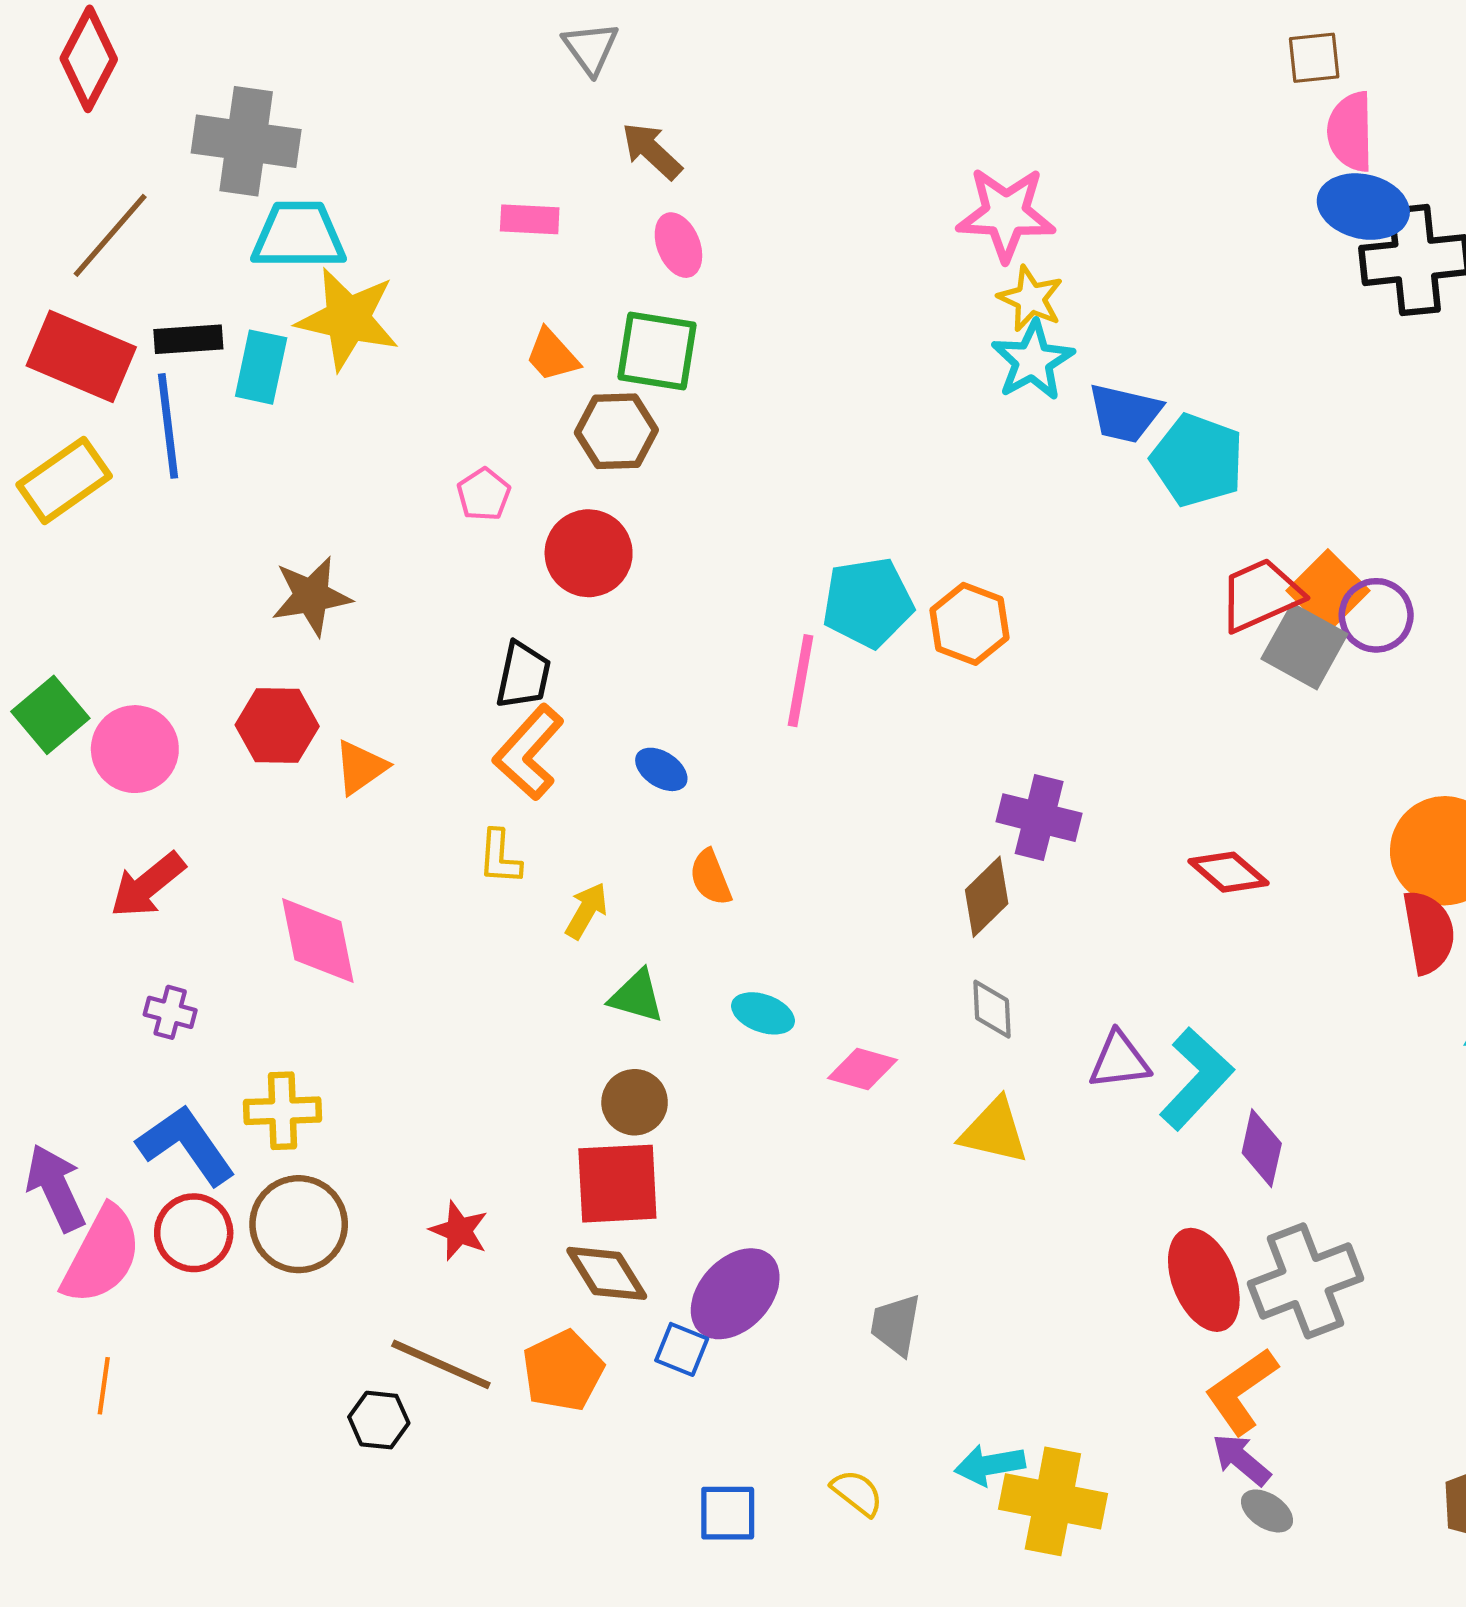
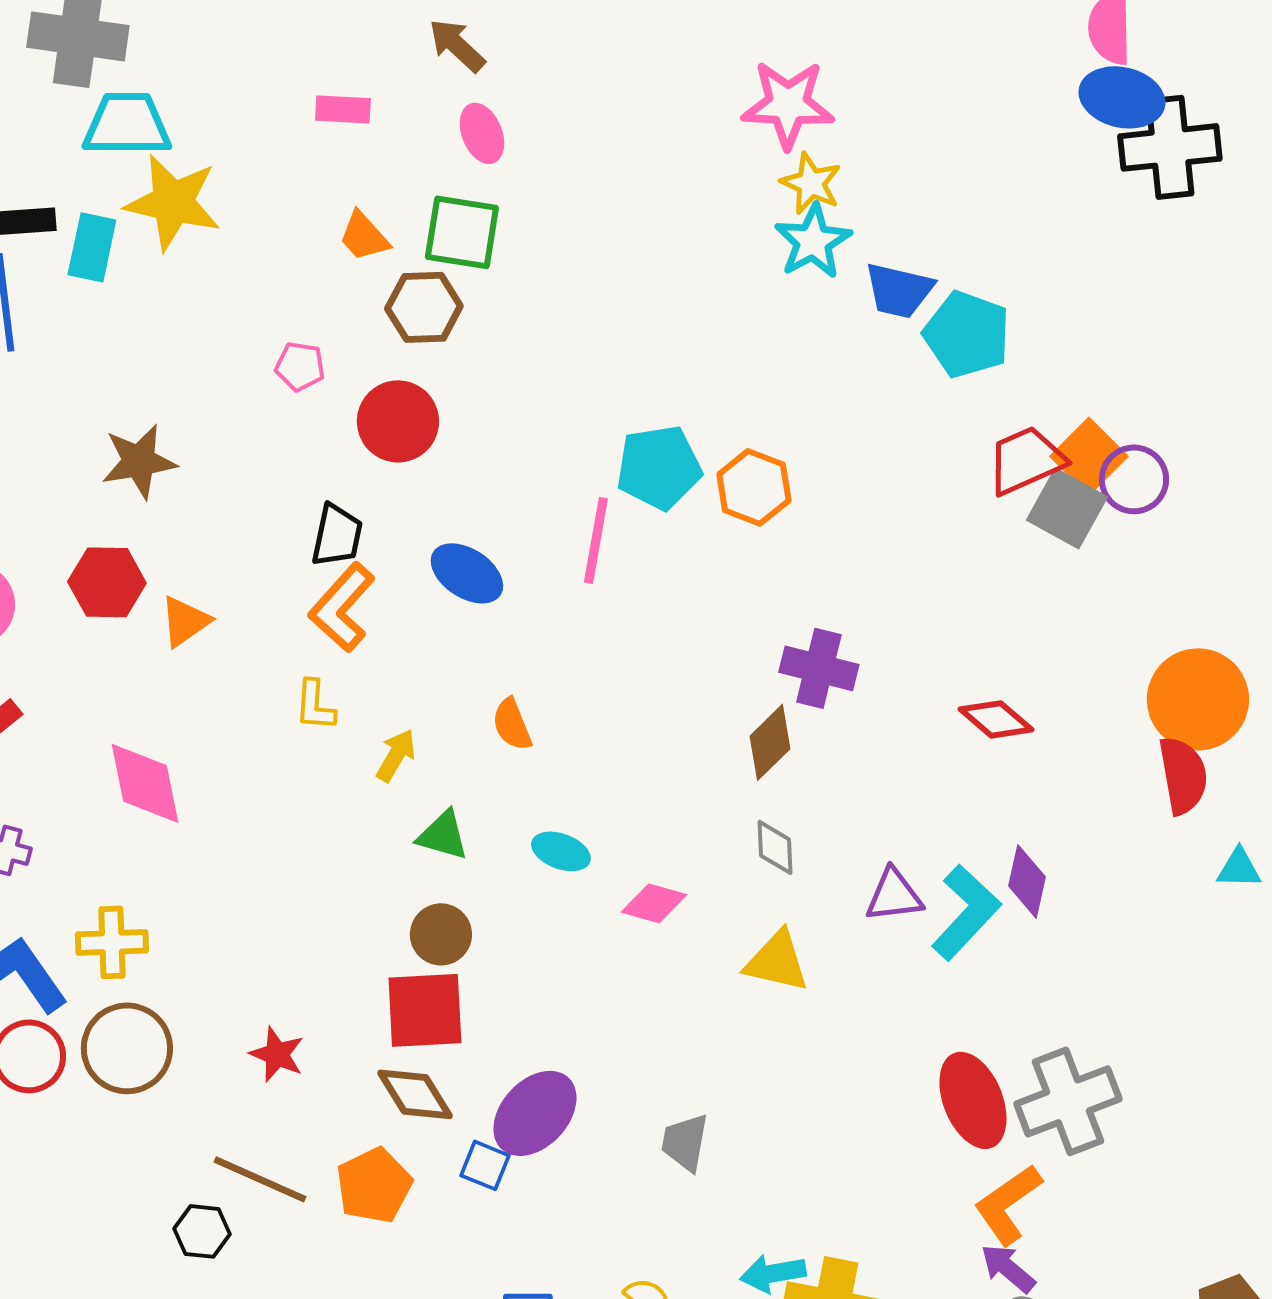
pink pentagon: (484, 494) -> (300, 366), turned -30
blue ellipse: (661, 769) -> (467, 573), moved, size x1.5
purple diamond: (1262, 1148) -> (1027, 881), moved

